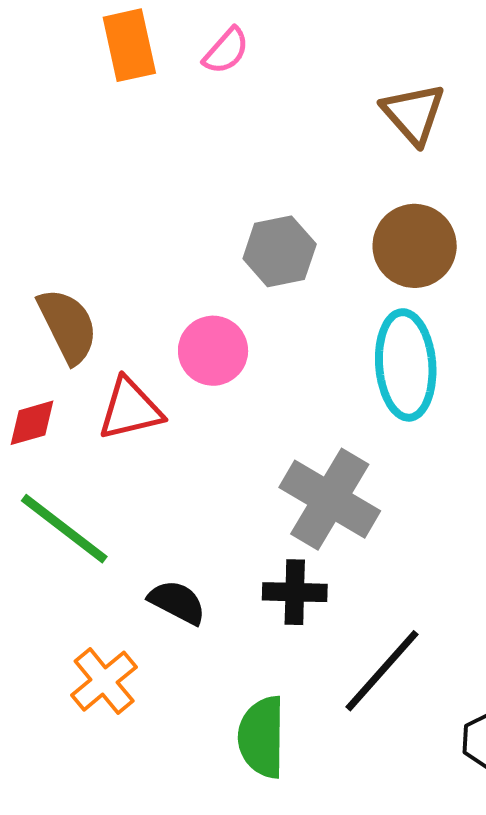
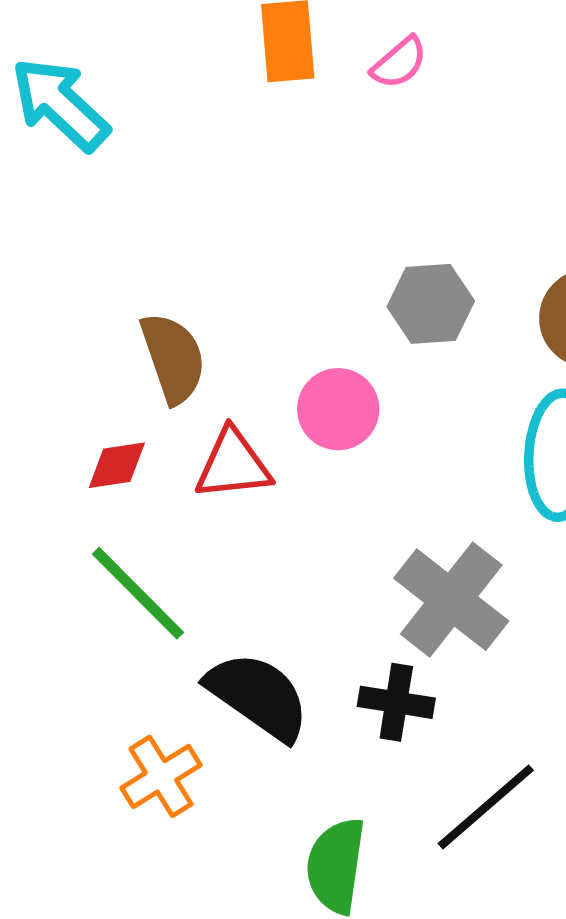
black semicircle: (177, 602) -> (258, 696), size x1.6

